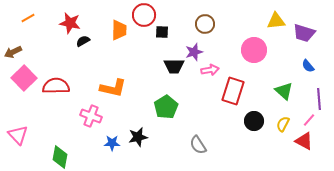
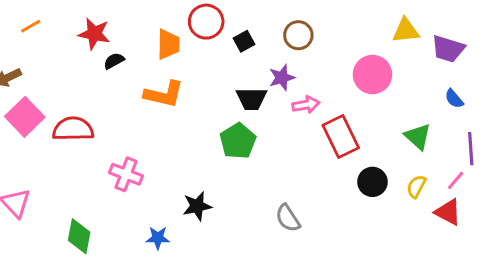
black square: (162, 32) -> (244, 41), moved, turned -32
orange L-shape: (113, 88) -> (164, 94), moved
red rectangle: (233, 91) -> (341, 137), turned -44
green pentagon: (166, 107) -> (238, 141), moved
blue star: (112, 143) -> (158, 238), moved

